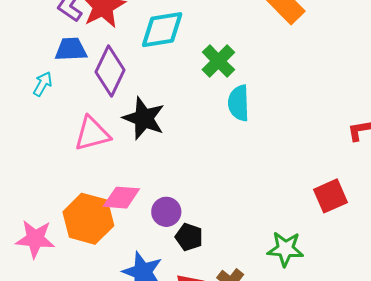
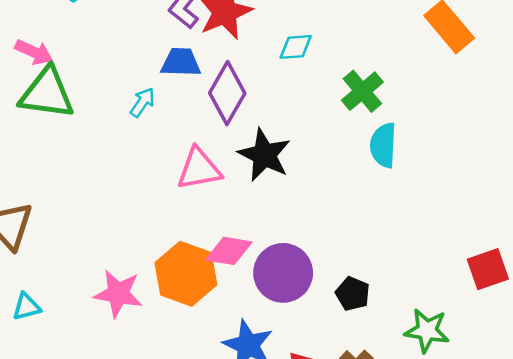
cyan diamond: (162, 30) -> (296, 47), size x0.6
purple circle: (166, 212) -> (283, 273), size x1.6
black pentagon: (189, 237) -> (353, 294), moved

